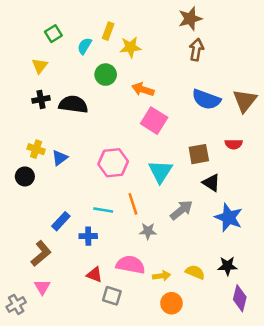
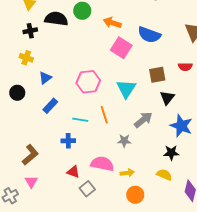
blue semicircle: (206, 99) -> (149, 35), moved
black semicircle: (73, 104) -> (56, 19), moved
yellow cross: (36, 149) -> (26, 58), moved
black triangle: (211, 183) -> (167, 98), turned 35
blue rectangle: (61, 221) -> (50, 106), moved
gray star: (148, 231) -> (124, 141), moved
black star: (227, 266) -> (171, 153), moved
yellow semicircle: (195, 272) -> (164, 175), moved
gray square: (112, 296) -> (87, 189), turned 35

